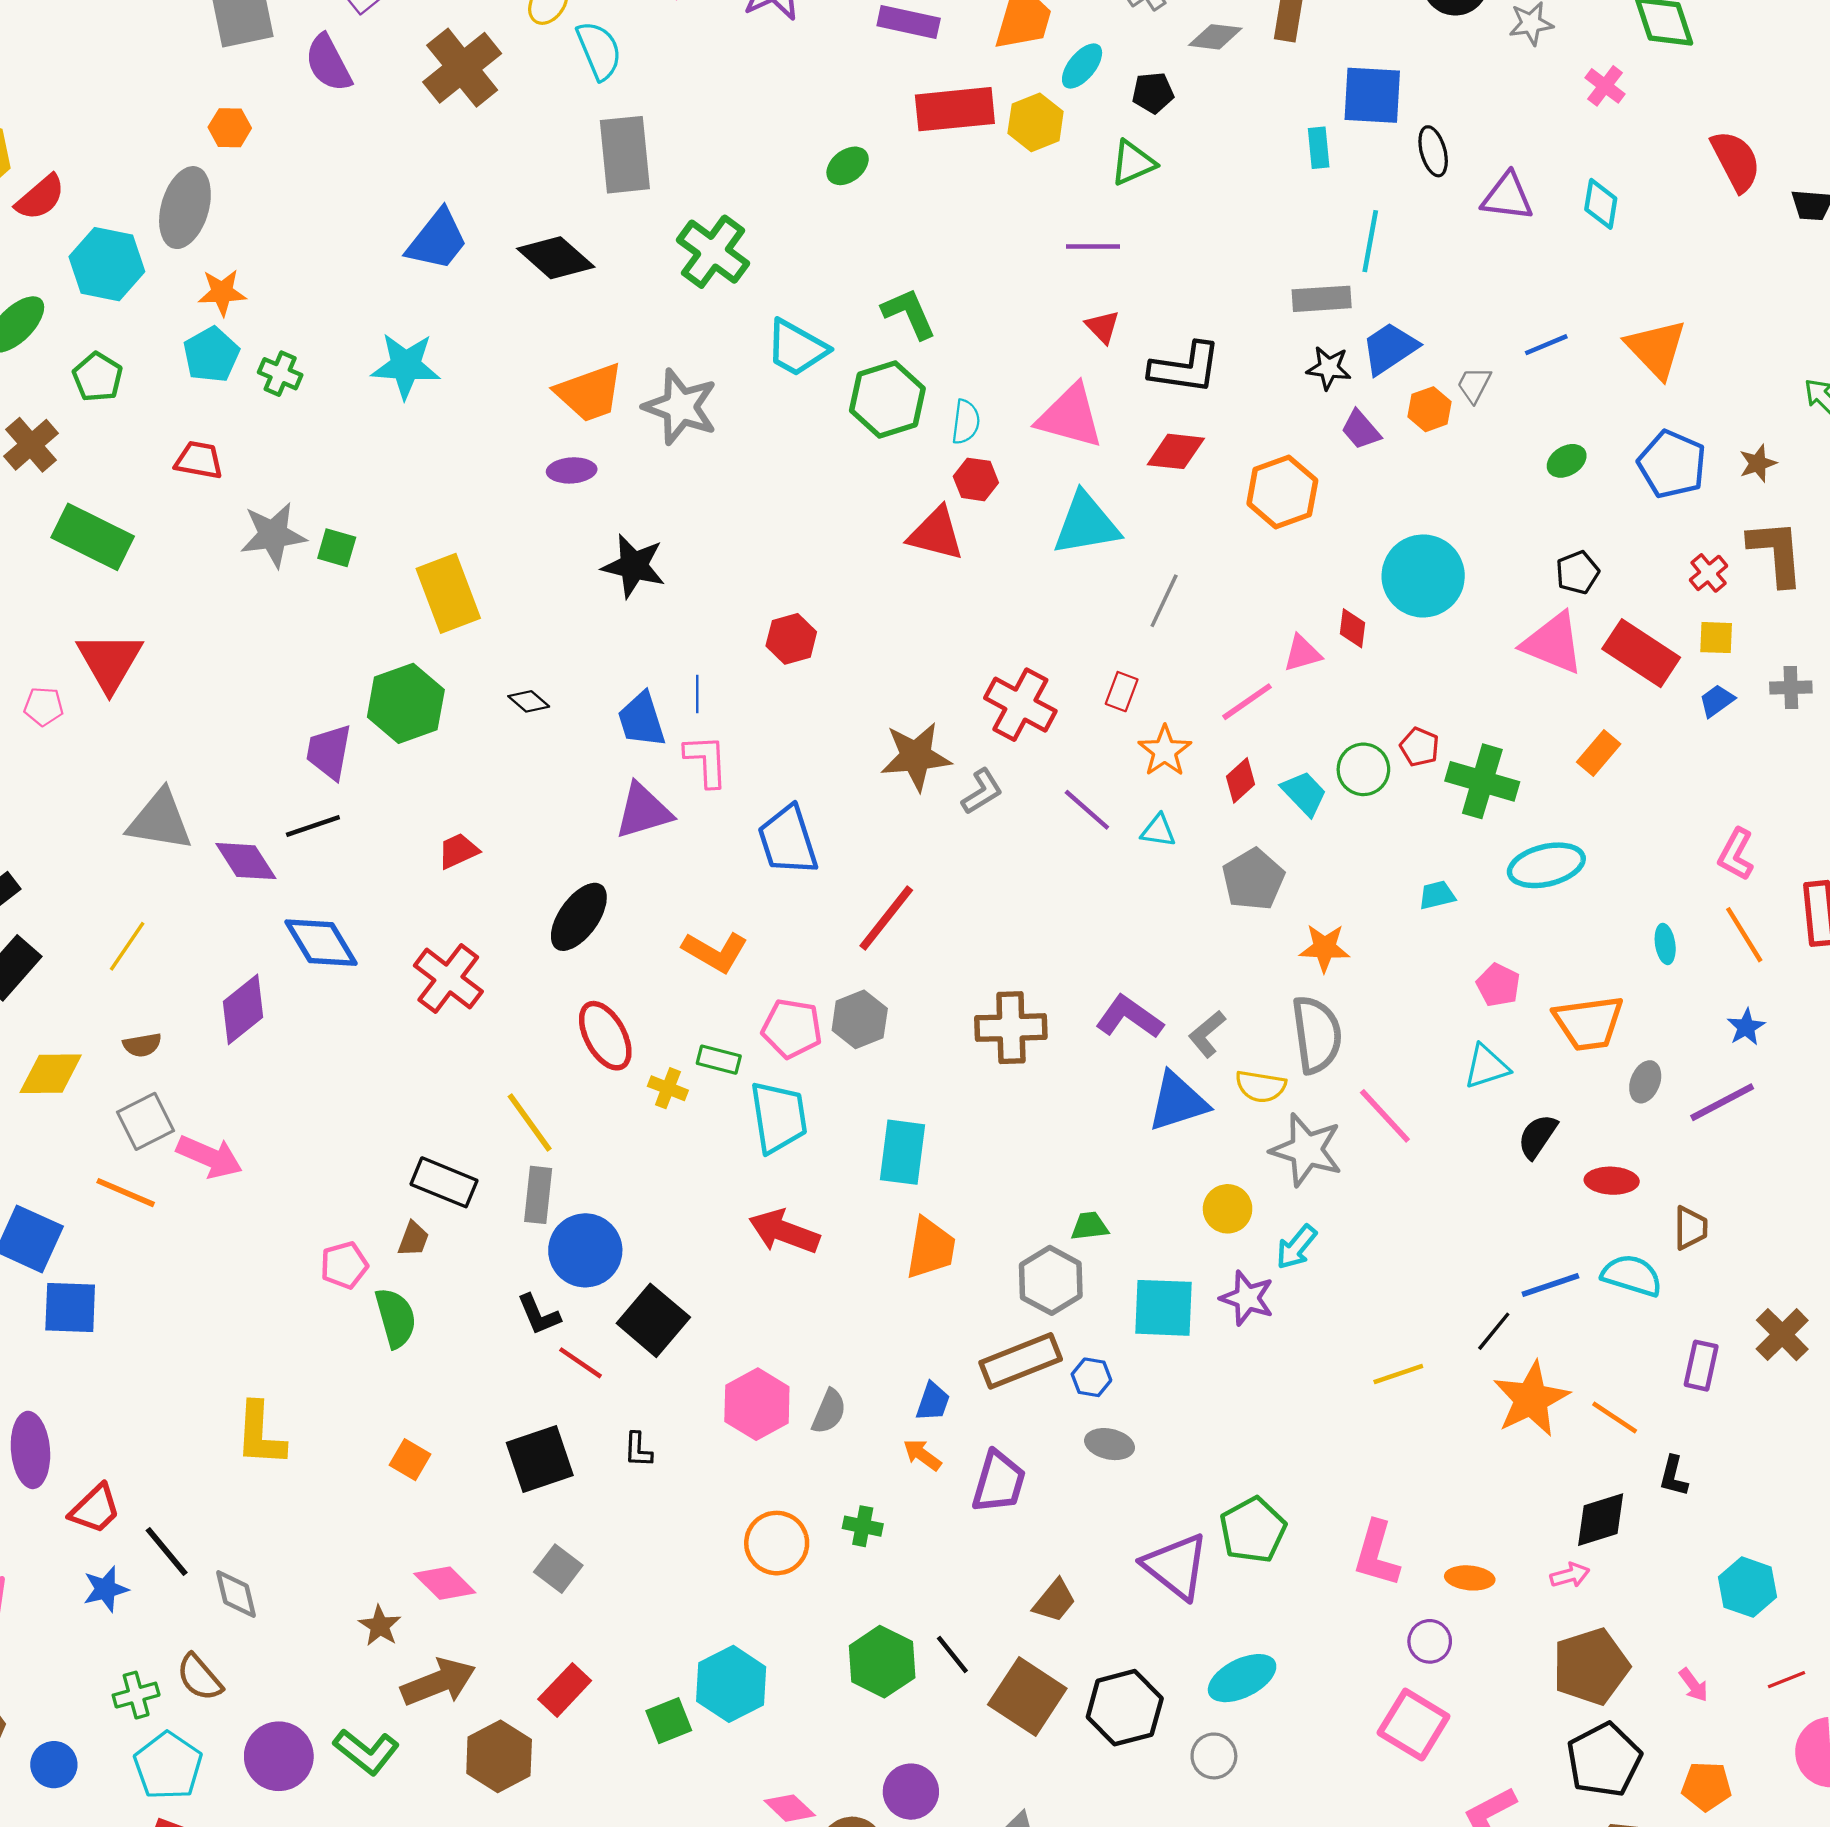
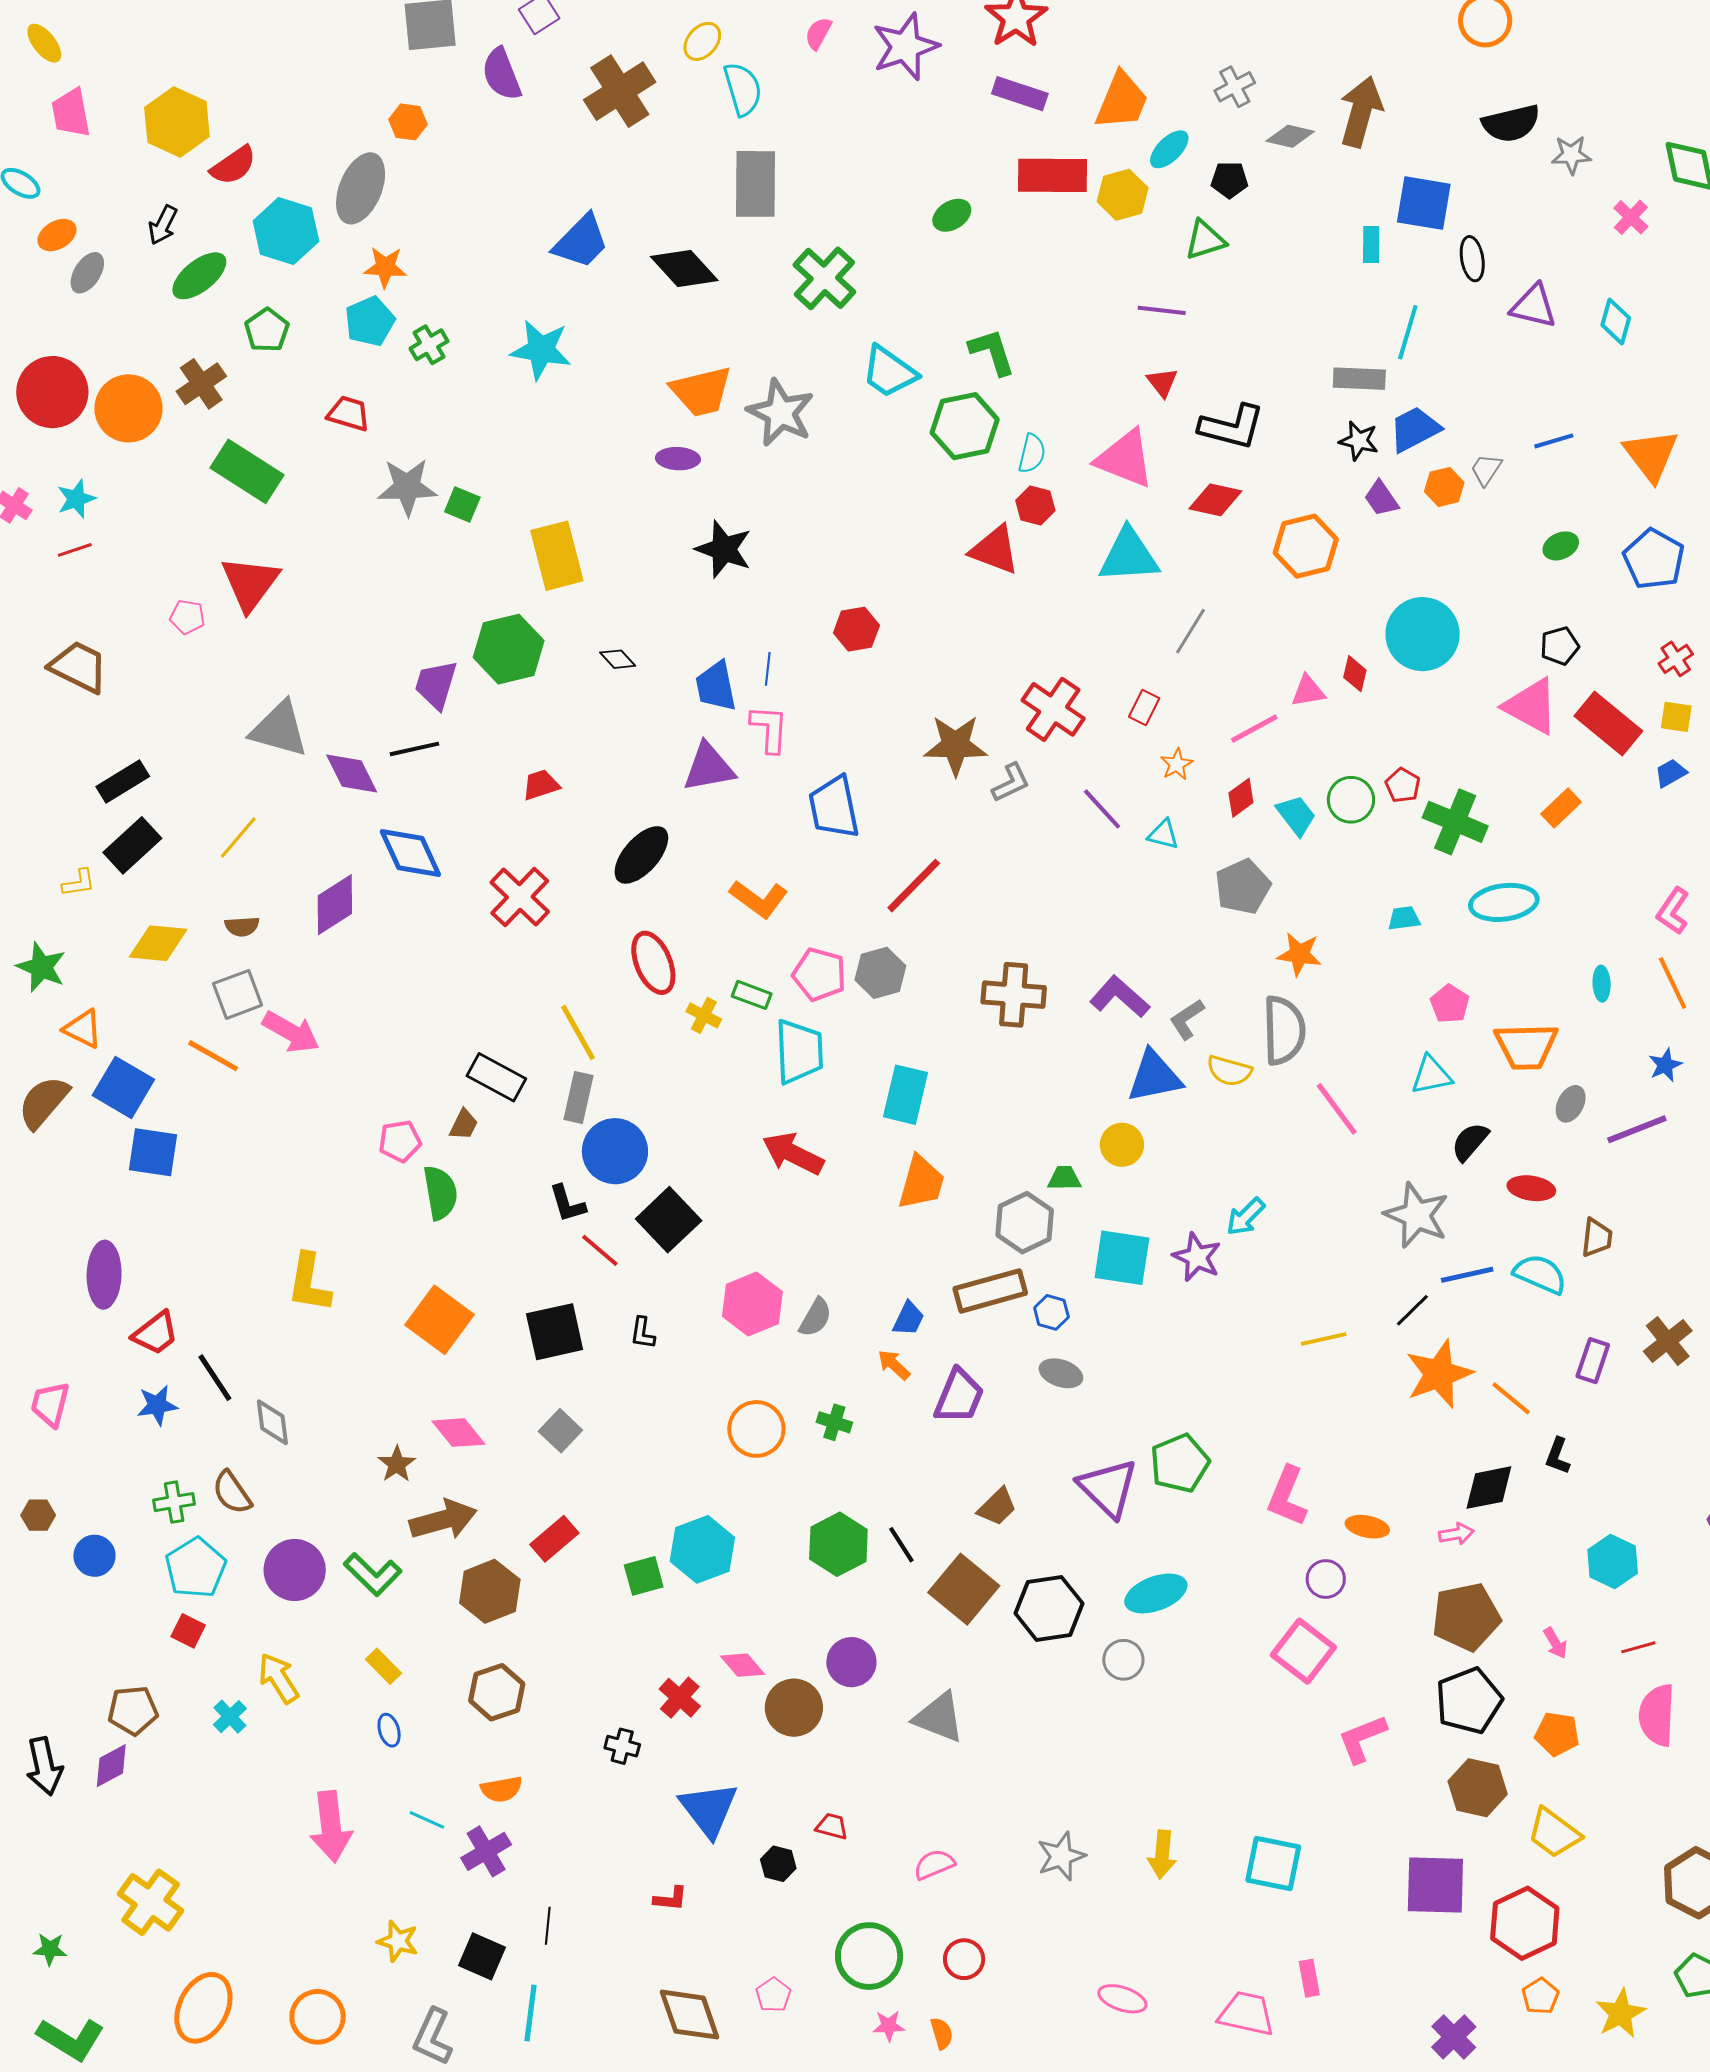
green cross: (280, 374) -> (429, 345), turned 30
orange star: (1165, 751) -> (1177, 764), size x0.7
gray star: (1306, 1150) -> (1417, 1215), moved
yellow circle: (1228, 1209) -> (1122, 1145), moved
orange square: (410, 1460) -> (439, 1320), size x1.8

